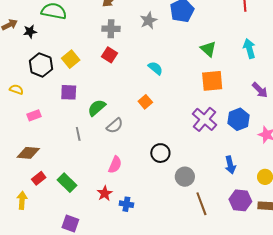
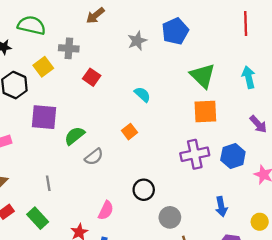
gray cross: (111, 29) -> (69, 48), moved
green triangle: (208, 49) -> (203, 76), size x1.4
yellow square: (71, 59) -> (43, 67), moved
purple square: (69, 92) -> (44, 117), size x1.4
purple cross: (204, 119) -> (195, 154), turned 35
gray line: (78, 134) -> (48, 183), moved
pink semicircle: (115, 165) -> (106, 210), moved

